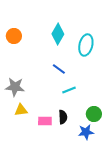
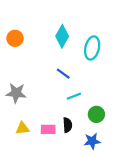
yellow triangle: (21, 110) -> (22, 128), moved
green circle: (94, 114) -> (96, 114), moved

